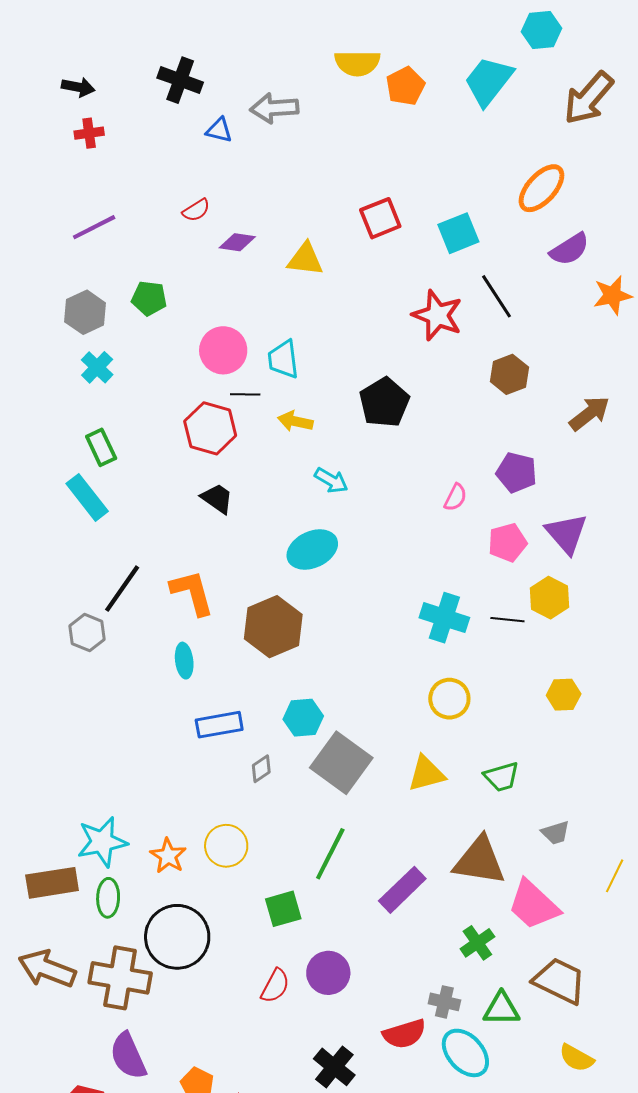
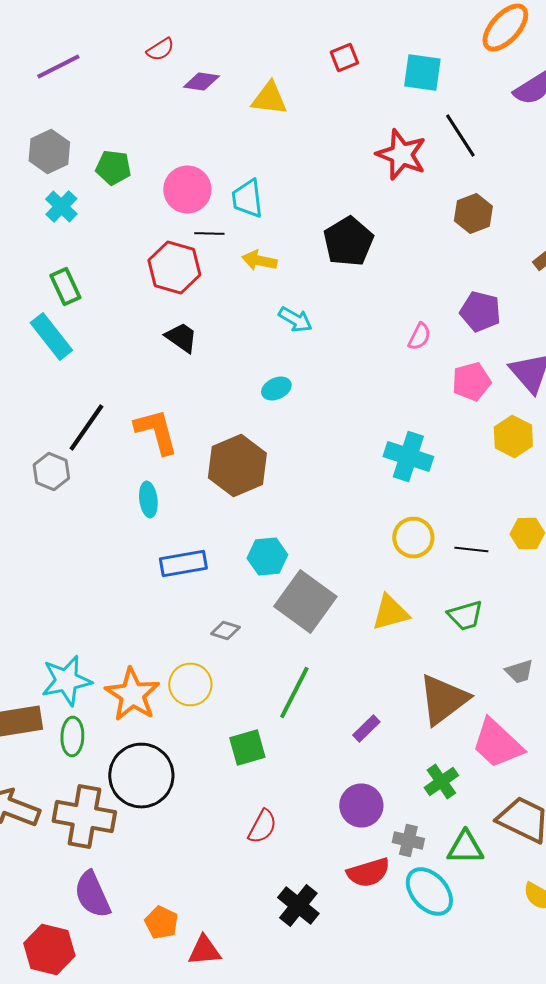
red square: (380, 218) -> (344, 58), size x0.7
cyan square: (458, 233) -> (422, 72), turned 30
green pentagon: (149, 298) -> (113, 168), moved
cyan ellipse: (312, 549) -> (276, 388), size x0.6
black line: (507, 620) -> (471, 550), moved
gray diamond: (261, 769) -> (225, 630), moved, turned 52
orange star: (168, 856) -> (132, 694), size x1.5
brown triangle: (479, 861) -> (443, 700), turned -46
purple rectangle: (402, 890) -> (366, 728), size x0.6
purple circle: (328, 973) -> (361, 806), moved
red semicircle: (275, 986) -> (262, 826), moved

